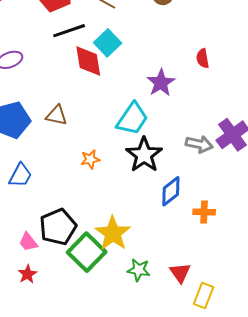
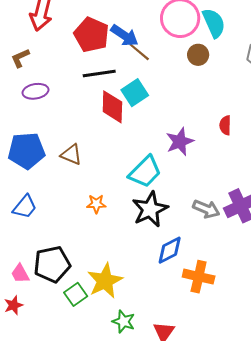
orange cross: (204, 212) -> (199, 277), size x1.4
green square: (87, 252) -> (76, 294), size x0.6

